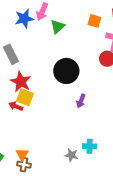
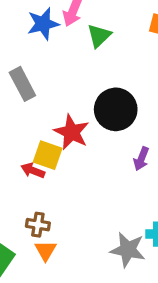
red star: (21, 82) -> (72, 132), moved
gray star: (71, 155) -> (128, 250), size x1.5
brown cross: (24, 165) -> (38, 225), moved

